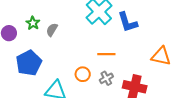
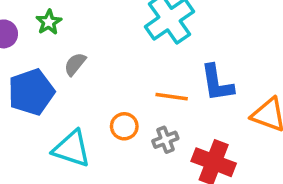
blue L-shape: (128, 22) -> (217, 83), moved
gray semicircle: (52, 30) -> (75, 64), moved

